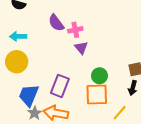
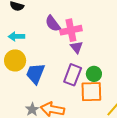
pink cross: (75, 30) -> (71, 30), size x1.5
purple rectangle: (60, 86) -> (73, 75), moved
blue trapezoid: (29, 95) -> (35, 74), moved

